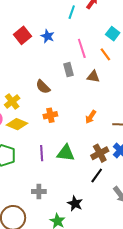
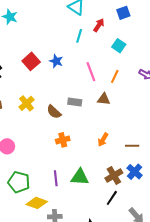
cyan square: (113, 34) -> (119, 46), moved
orange line: (105, 54) -> (115, 76), turned 64
gray rectangle: (69, 70) -> (75, 102), moved, turned -64
yellow cross: (12, 101) -> (27, 103), moved
yellow diamond: (17, 124) -> (37, 203), moved

